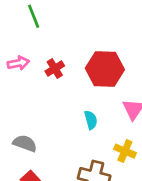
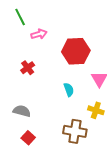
pink arrow: (18, 63) -> (39, 34), moved
red cross: (55, 68) -> (28, 68), moved

